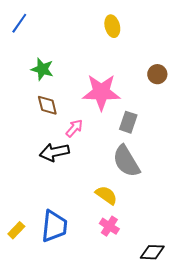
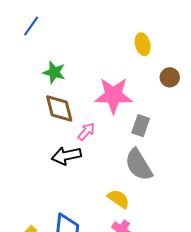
yellow ellipse: (112, 26) -> (143, 44), moved
brown diamond: (47, 105) -> (59, 108), size x1.4

